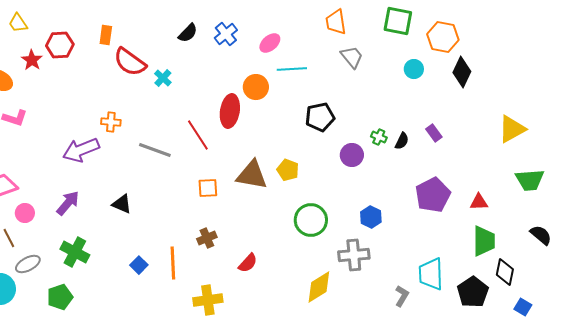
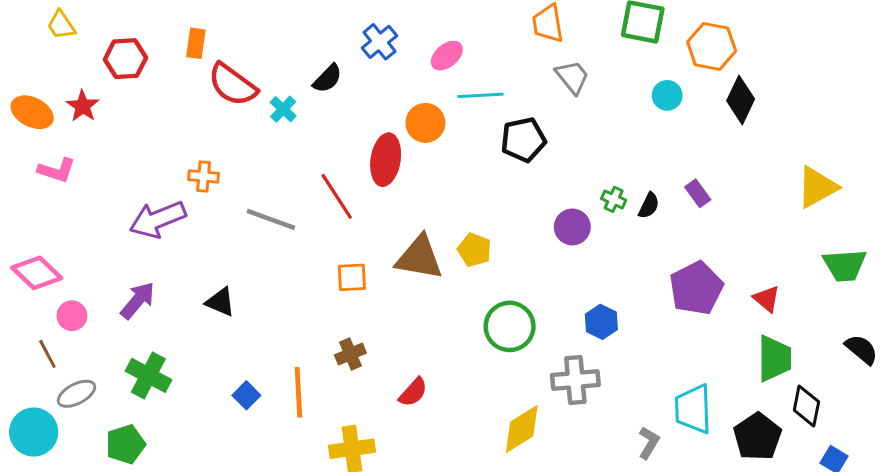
black semicircle: (188, 33) -> (327, 79), moved
red star: (32, 60) -> (83, 106), moved
black pentagon: (320, 117) -> (523, 140), moved
red triangle: (479, 202) -> (767, 299), turned 42

